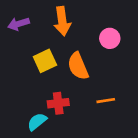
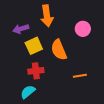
purple arrow: (19, 24) -> (21, 29), moved
red cross: (58, 103) -> (36, 71), moved

